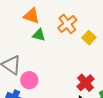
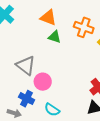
orange cross: (67, 24) -> (84, 27), turned -36

